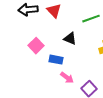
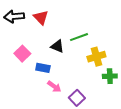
green line: (91, 19) -> (79, 37), moved

